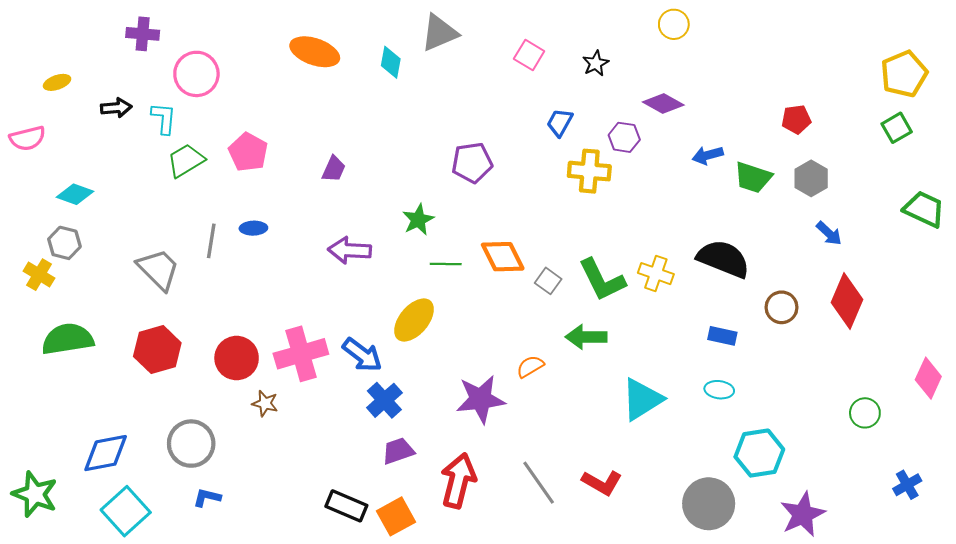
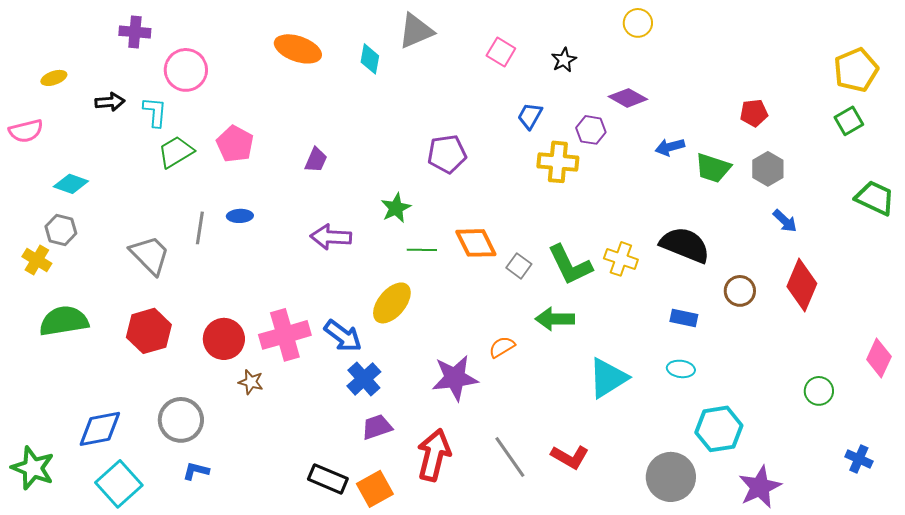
blue cross: (907, 485) -> (859, 459), turned -36

